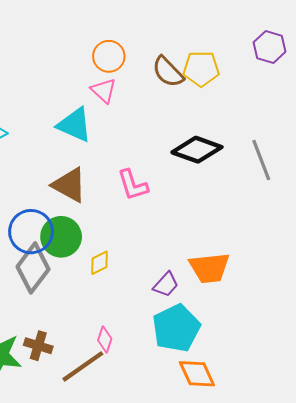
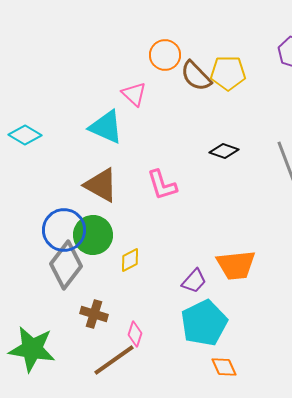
orange circle: (109, 56) -> (165, 55), moved
black diamond: (197, 150) -> (224, 151), size x0.6
brown cross: (38, 346) -> (94, 314), moved
orange diamond: (197, 374) -> (224, 367), size x0.7

